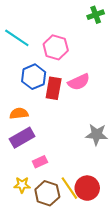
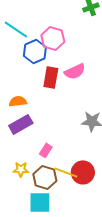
blue hexagon: (34, 77) -> (35, 51), moved
pink rectangle: (40, 162) -> (46, 150), moved, turned -32
yellow line: (69, 188) -> (66, 172), turned -35

